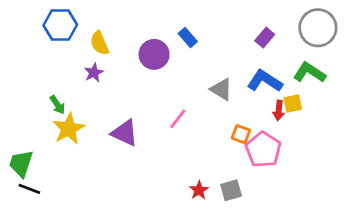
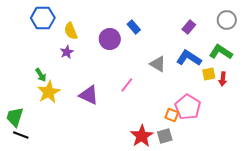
gray circle: (318, 28) -> (227, 20), size x0.7
red arrow: (279, 110) -> (223, 79), moved
orange square: (241, 134) -> (172, 115), moved
red star: (199, 190) -> (142, 136), size x1.6

